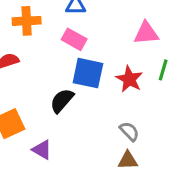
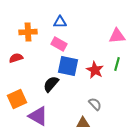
pink triangle: (146, 33) -> (117, 36), moved
purple triangle: (42, 150) -> (38, 116), size x1.5
brown triangle: (128, 160) -> (83, 123), moved

